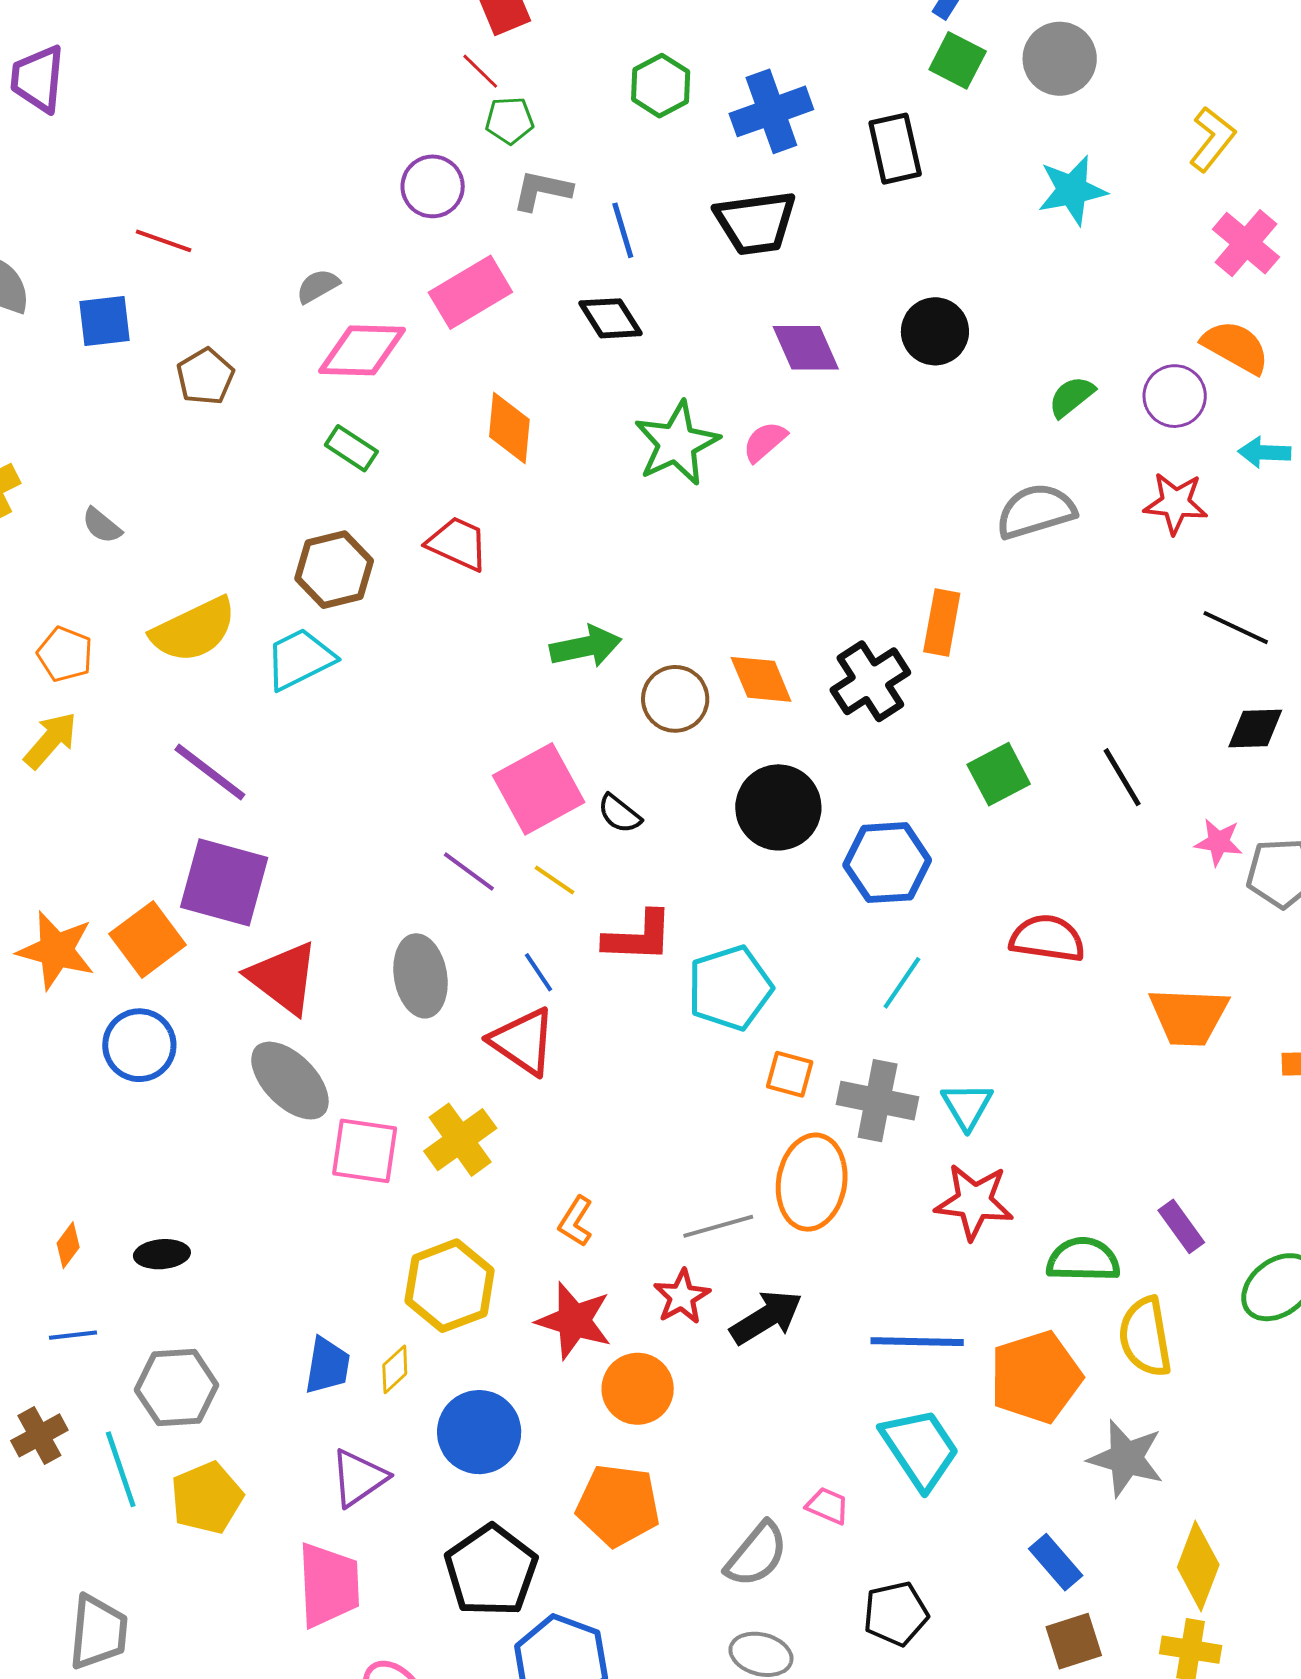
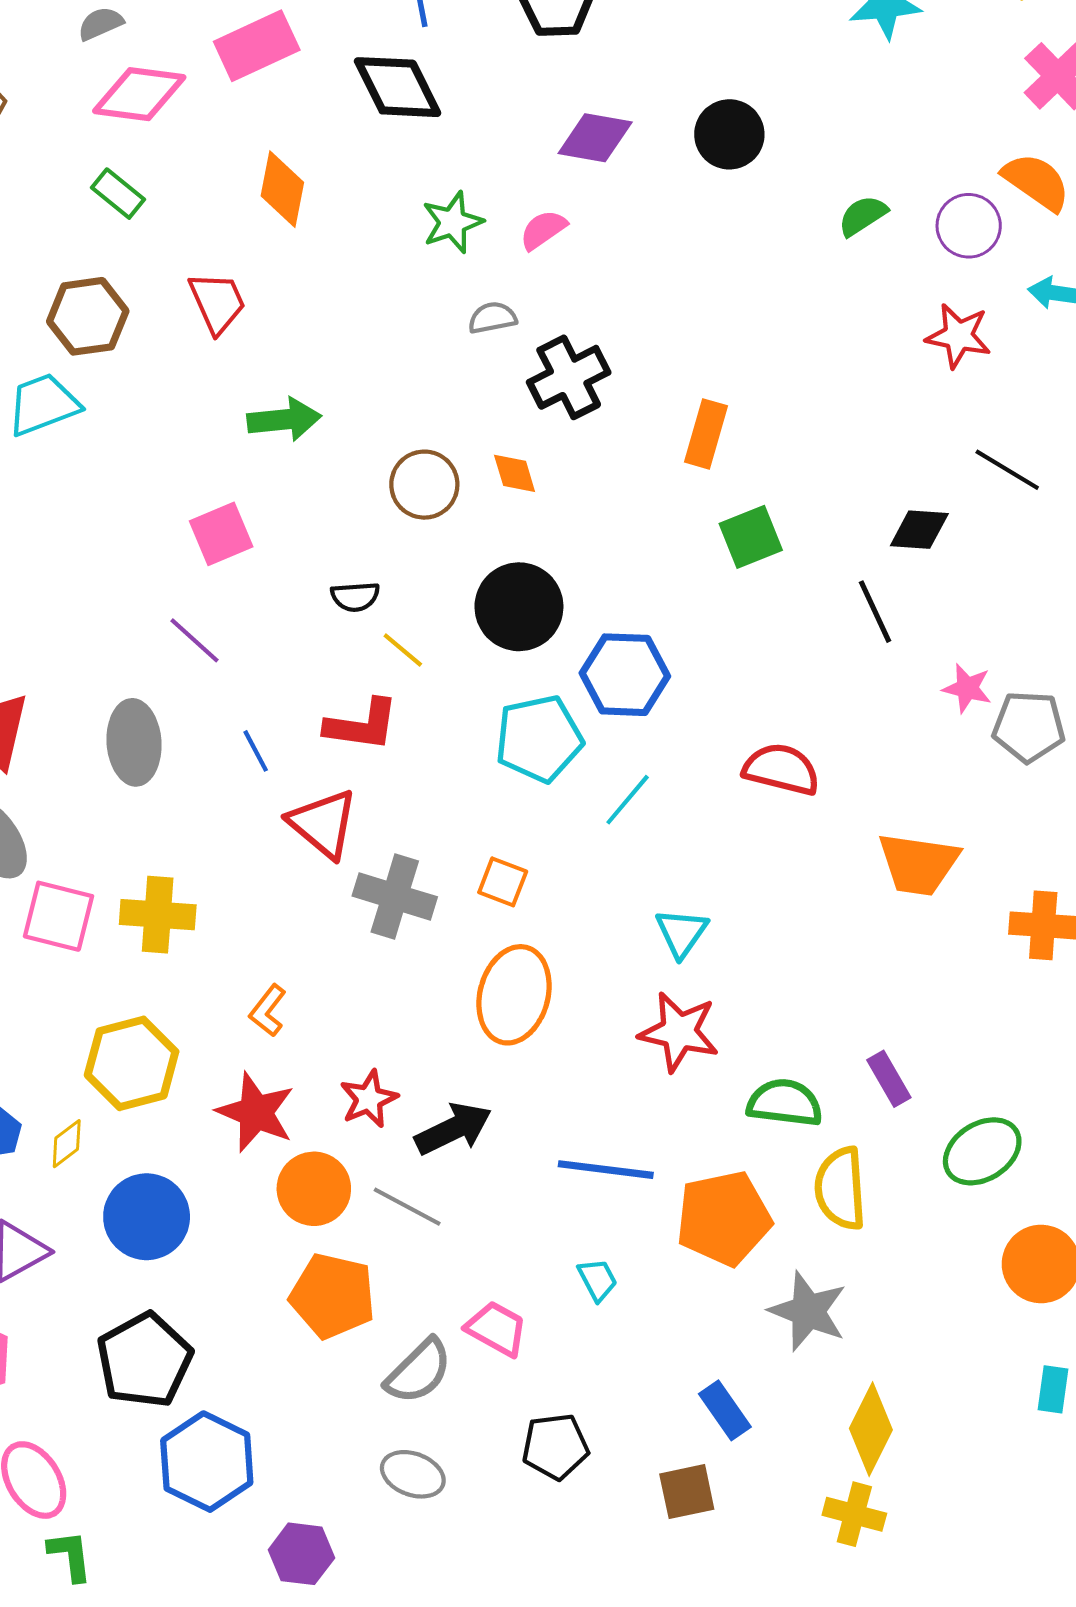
black diamond: (610, 318) -> (398, 87), size x1.4
purple diamond: (806, 348) -> (595, 138), turned -62
green star: (677, 443) -> (453, 222), size x0.7
gray semicircle: (1036, 511) -> (492, 318), moved, size x0.6
red trapezoid: (458, 544) -> (217, 302), turned 36
green arrow: (586, 647) -> (284, 420), moved
orange diamond: (761, 679) -> (515, 473), size x0.7
black cross: (870, 681) -> (569, 377), moved
black diamond: (1255, 729) -> (919, 530), moved
green square: (999, 774) -> (751, 537), moved
pink square: (539, 789) -> (221, 534), moved, size x0.7
black semicircle: (619, 814) -> (355, 597), turned -48
yellow line: (555, 880) -> (403, 650), moved
cyan pentagon: (730, 988) -> (539, 739), moved
red triangle: (523, 1041) -> (323, 824), moved
gray cross: (878, 1101) -> (395, 896), moved
yellow cross: (460, 1140) -> (158, 915), turned 34
gray line: (718, 1226) -> (407, 1207), moved, turned 38
cyan trapezoid: (920, 1449) -> (598, 1280), size x0.5
orange pentagon: (618, 1505) -> (333, 1296), moved
pink trapezoid: (828, 1506) -> (497, 1329), size x1.4
brown square: (1074, 1641) -> (687, 1492), moved

